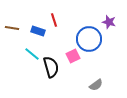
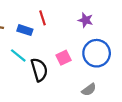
purple star: (109, 22) -> (86, 20), moved
blue circle: (89, 39) -> (97, 53), moved

